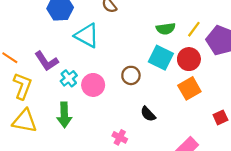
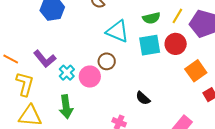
cyan triangle: (87, 36) -> (117, 31), moved
cyan square: (161, 58) -> (150, 45), turned -30
brown circle: (131, 75) -> (107, 61), moved
orange square: (189, 88) -> (196, 71), moved

